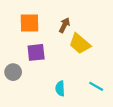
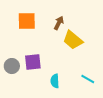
purple square: (36, 52) -> (33, 62), moved

